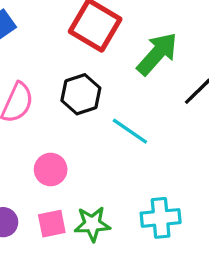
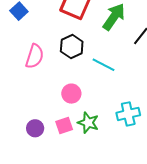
pink circle: (51, 169) -> (71, 94), moved
green star: (92, 224) -> (88, 123), turned 30

